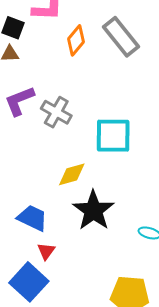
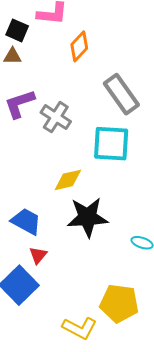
gray rectangle: (121, 37) -> (121, 94), moved
black star: (93, 210) -> (88, 217), turned 30

